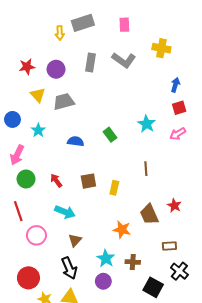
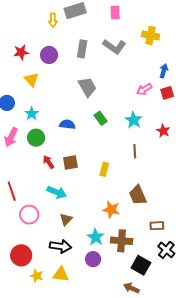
gray trapezoid: (64, 102) -> (87, 87), moved, turned 75
cyan star: (147, 124) -> (134, 120), moved
pink arrow: (178, 134) -> (144, 89), moved
green circle: (26, 179) -> (36, 138), moved
brown square: (88, 181) -> (70, 163), moved
red star: (174, 206) -> (163, 131), moved
brown cross: (133, 262) -> (122, 241), size x1.5
black arrow: (69, 268) -> (60, 246), turned -60

